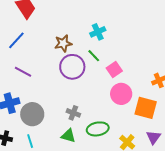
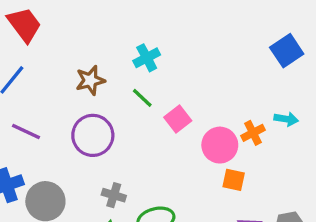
purple circle: (72, 67) -> (93, 135), moved
pink circle: (121, 94) -> (220, 145), moved
orange square: (146, 108) -> (234, 180), size x0.6

